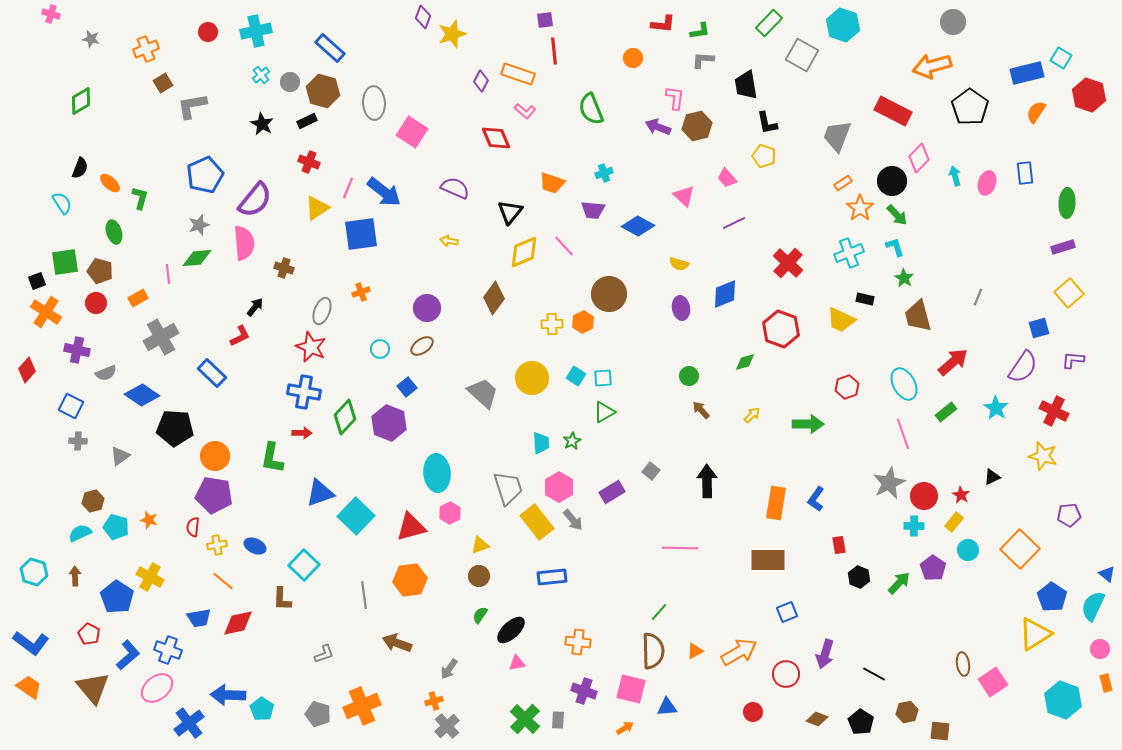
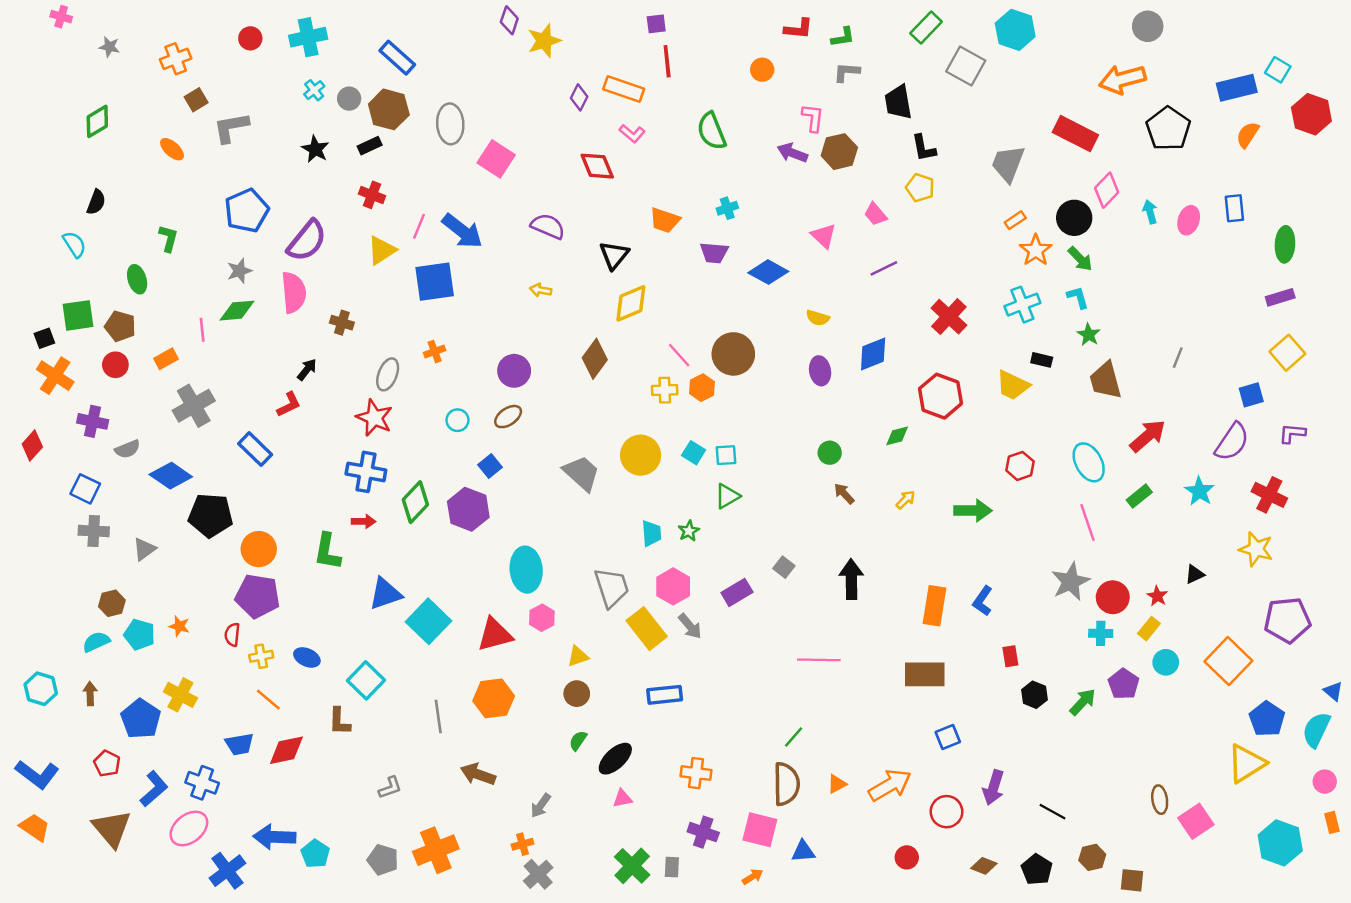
orange ellipse: (110, 183) -> (172, 149), moved
pink line: (564, 246) -> (679, 355), moved
gray cross: (78, 441) -> (94, 531), size x1.4
purple pentagon: (1069, 515) -> (1287, 620), size x1.6

